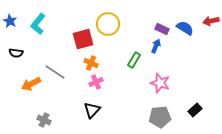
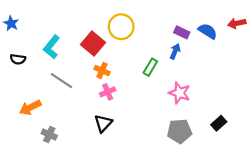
cyan L-shape: (38, 24) -> (52, 47), moved
red square: (83, 39) -> (93, 44), turned -35
orange arrow: (31, 84) -> (30, 108), moved

